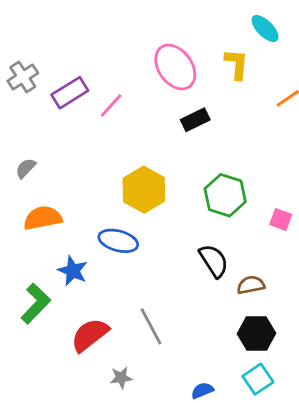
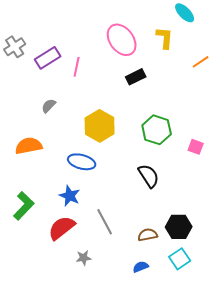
pink line: (111, 105) -> (77, 67), turned -30
gray semicircle: (26, 168) -> (49, 106), moved
blue star: (73, 271) -> (70, 196), moved
brown semicircle: (251, 285) -> (148, 235), moved

